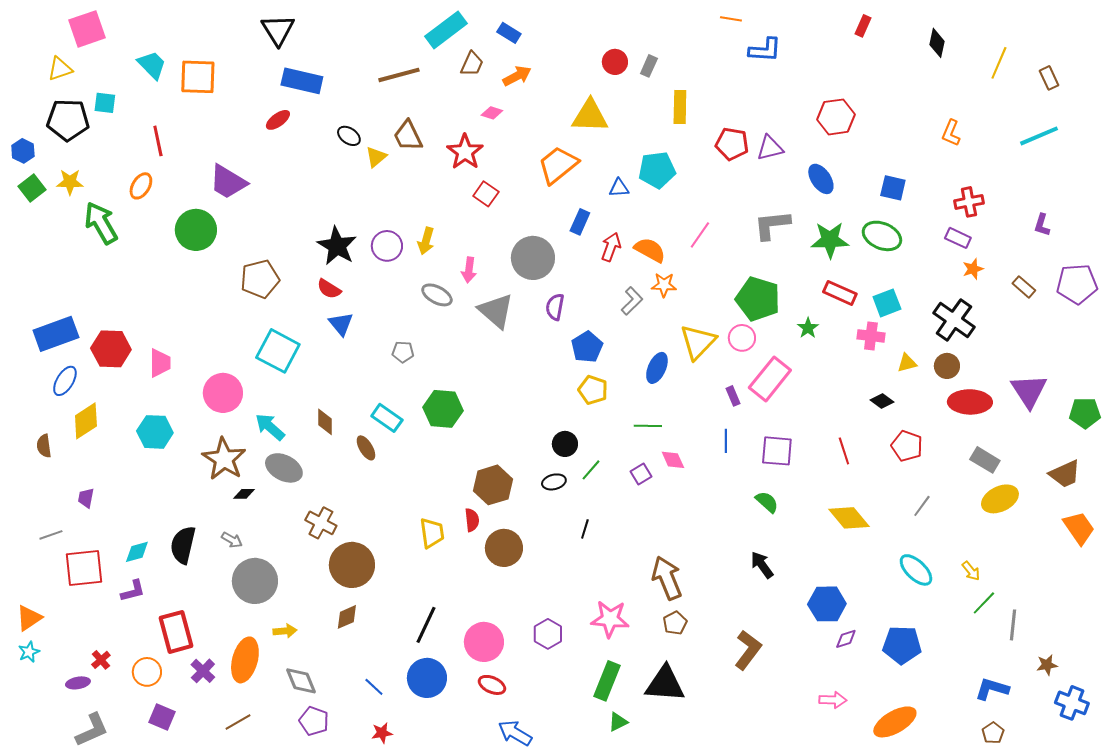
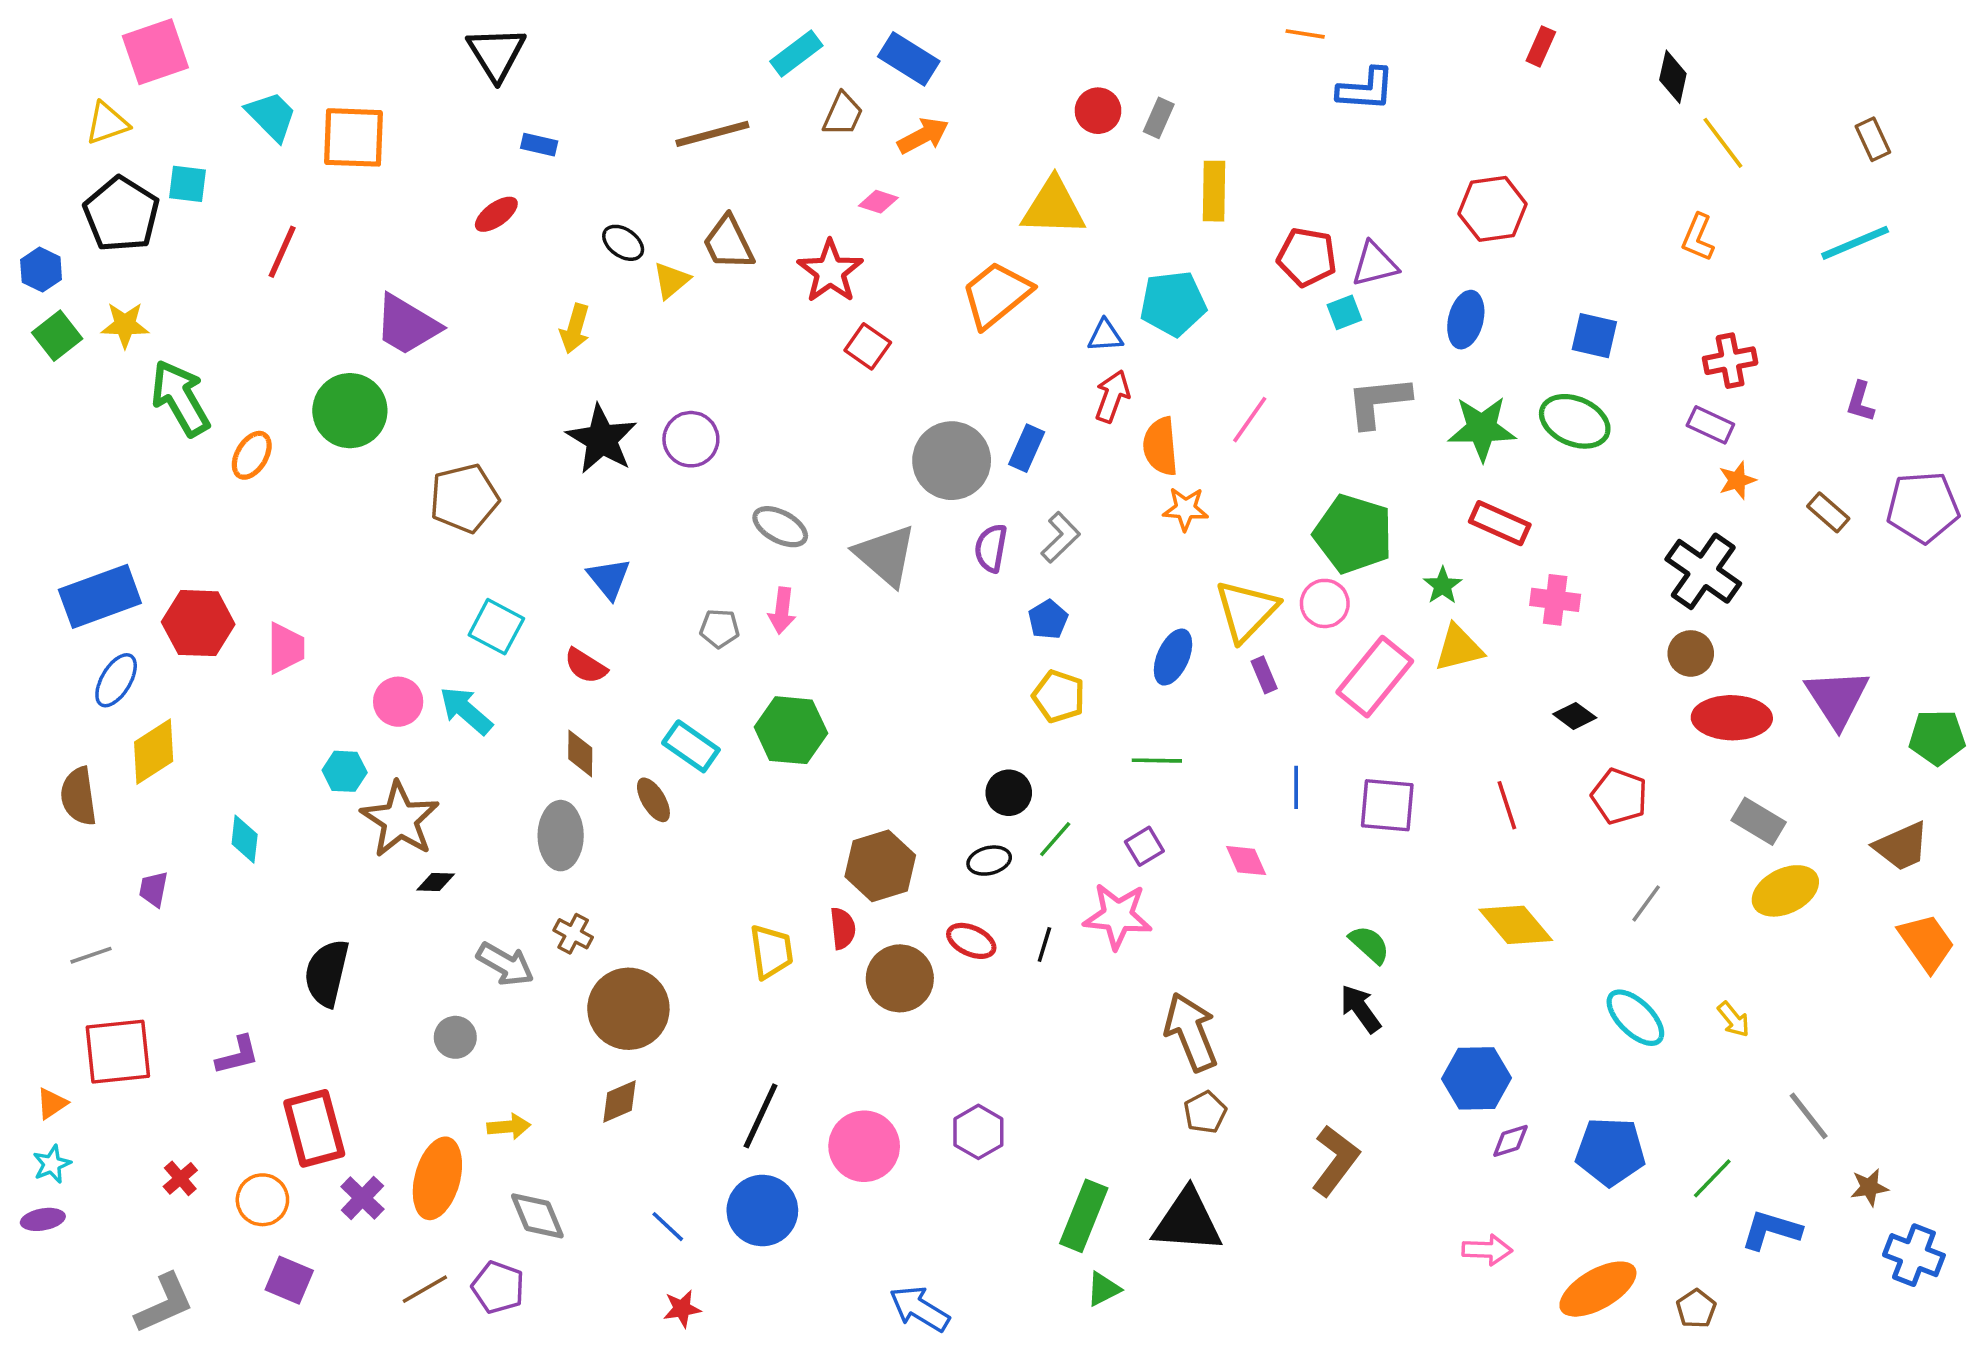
cyan rectangle: (446, 30) -> (796, 54), size x0.7
blue rectangle: (509, 33) -> (909, 59), size x1.4
yellow line: (999, 63) -> (1723, 143), moved, turned -60
blue rectangle: (302, 81) -> (539, 145), size x0.5
black pentagon: (68, 120) -> (121, 214), turned 30
red line: (158, 141) -> (282, 252), turned 36
blue ellipse: (821, 179) -> (1466, 320), turned 48
orange ellipse: (141, 186) -> (252, 455), moved
blue rectangle: (580, 222) -> (1027, 448), moved
yellow arrow: (426, 241) -> (575, 329), moved
red arrow: (611, 247) -> (1112, 396), moved
orange semicircle: (650, 250) -> (1161, 446), turned -124
pink arrow: (469, 270) -> (782, 611), moved
red semicircle: (329, 289) -> (586, 666), moved
gray L-shape: (632, 301) -> (1061, 537), moved
cyan square: (887, 303) -> (1344, 312), moved, size x0.7
blue pentagon: (587, 347) -> (1048, 620), size x0.7
cyan square: (278, 351) -> (496, 627), size x0.7
yellow triangle: (907, 363) -> (1459, 648), moved, size x1.4
pink circle: (223, 393) -> (398, 702), size x0.7
purple rectangle: (733, 396) -> (1264, 675), moved
cyan arrow: (270, 427) -> (466, 711), moved
cyan hexagon: (155, 432) -> (345, 771), moved, size x0.7
brown semicircle: (44, 446) -> (79, 796), size x1.4
pink diamond: (673, 460) -> (1246, 861), moved
gray ellipse: (284, 468) -> (561, 836), moved, turned 63
green semicircle: (767, 502) -> (1369, 944), moved
brown cross: (321, 523) -> (573, 934), size x0.7
gray arrow: (232, 540) -> (505, 964), moved, size x1.5
cyan diamond: (137, 552) -> (245, 839), moved, turned -68
red square: (84, 568) -> (118, 1052), moved
gray circle: (255, 581) -> (455, 1037), size x0.5
green line: (984, 603) -> (1712, 1178), moved
orange triangle: (29, 618) -> (52, 1103), size x0.7
pink star: (610, 619) -> (1118, 916), moved
gray line: (1013, 625) -> (1809, 1116), turned -44
purple ellipse: (78, 683) -> (43, 1219), moved
red ellipse: (492, 685) -> (971, 941), moved
purple pentagon: (314, 721) -> (498, 1287), moved
brown pentagon: (993, 733) -> (1696, 1309), moved

